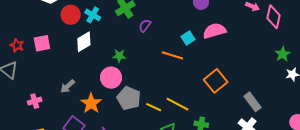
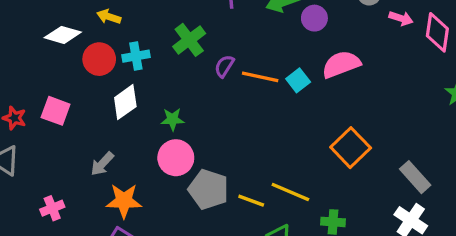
cyan cross: (93, 15) -> (136, 56), turned -35
pink square: (42, 43) -> (56, 111), turned 36
orange line: (172, 55) -> (260, 77), moved
green star: (119, 56) -> (172, 119), moved
gray arrow: (68, 86) -> (102, 164), moved
orange star: (91, 103) -> (124, 201), moved, turned -30

